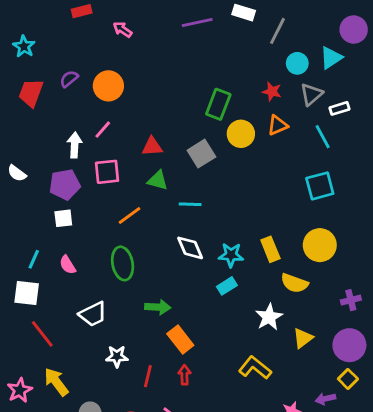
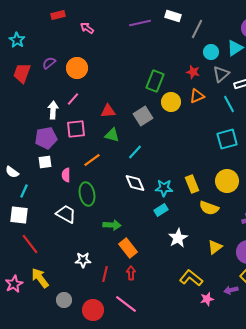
white semicircle: (17, 173) -> (12, 172), moved
cyan line: (190, 204) -> (135, 152), turned -49
pink semicircle: (68, 265) -> (66, 175), moved, turned 32
white trapezoid: (93, 314) -> (66, 214), moved, turned -125
white star: (269, 317) -> (178, 238), moved
yellow L-shape: (255, 368) -> (191, 278), moved

